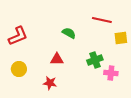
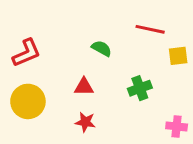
yellow circle: (19, 69) -> (28, 101), size x1.5
pink cross: (111, 73) -> (177, 126), moved
red star: (50, 83) -> (85, 122), moved

